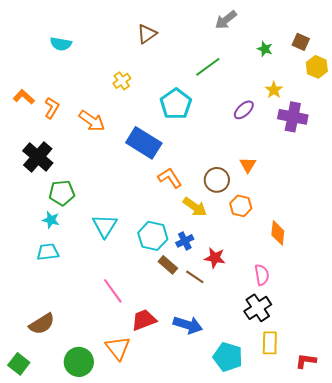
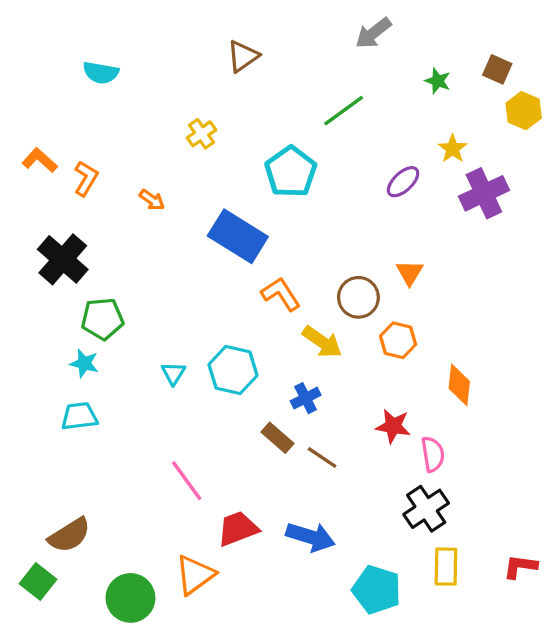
purple cross: (293, 117) -> (484, 193), turned -36
orange arrow: (92, 121) -> (152, 200), size x0.6
cyan triangle: (105, 226) -> (173, 373), size x0.6
cyan hexagon: (153, 236) -> (233, 370), moved
red star: (215, 258) -> (393, 426), moved
orange triangle: (118, 348) -> (195, 575), turned 32
red L-shape: (306, 361) -> (520, 567), moved
green square: (19, 364) -> (38, 581), moved

